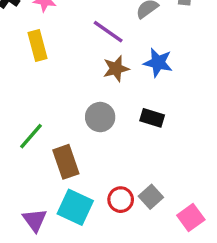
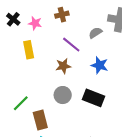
brown star: (116, 69) -> (63, 66), moved
black rectangle: (152, 118) -> (94, 98), size x1.5

